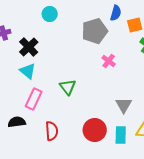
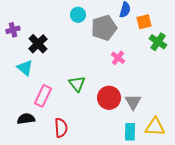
cyan circle: (50, 14) -> (78, 15), moved
cyan triangle: (28, 71) -> (25, 68), moved
red circle: (95, 130) -> (109, 98), moved

